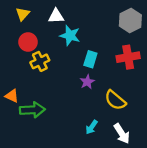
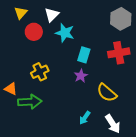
white triangle: (56, 16) -> (52, 15), turned -42
red circle: (28, 42) -> (34, 32), moved
yellow cross: (40, 61) -> (40, 72), moved

